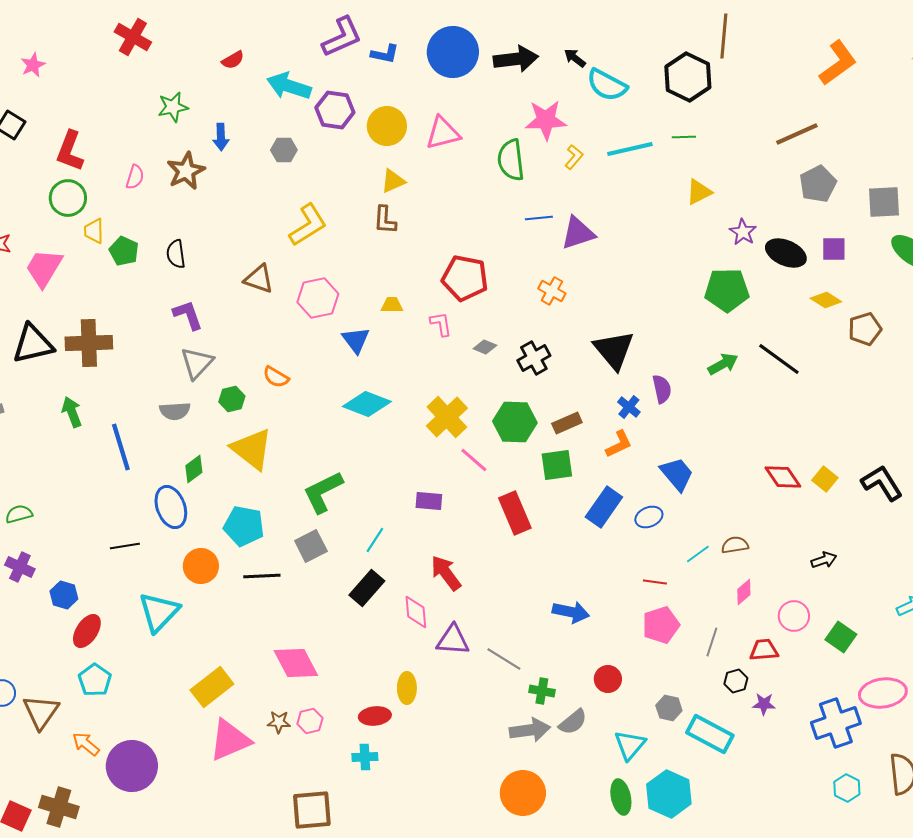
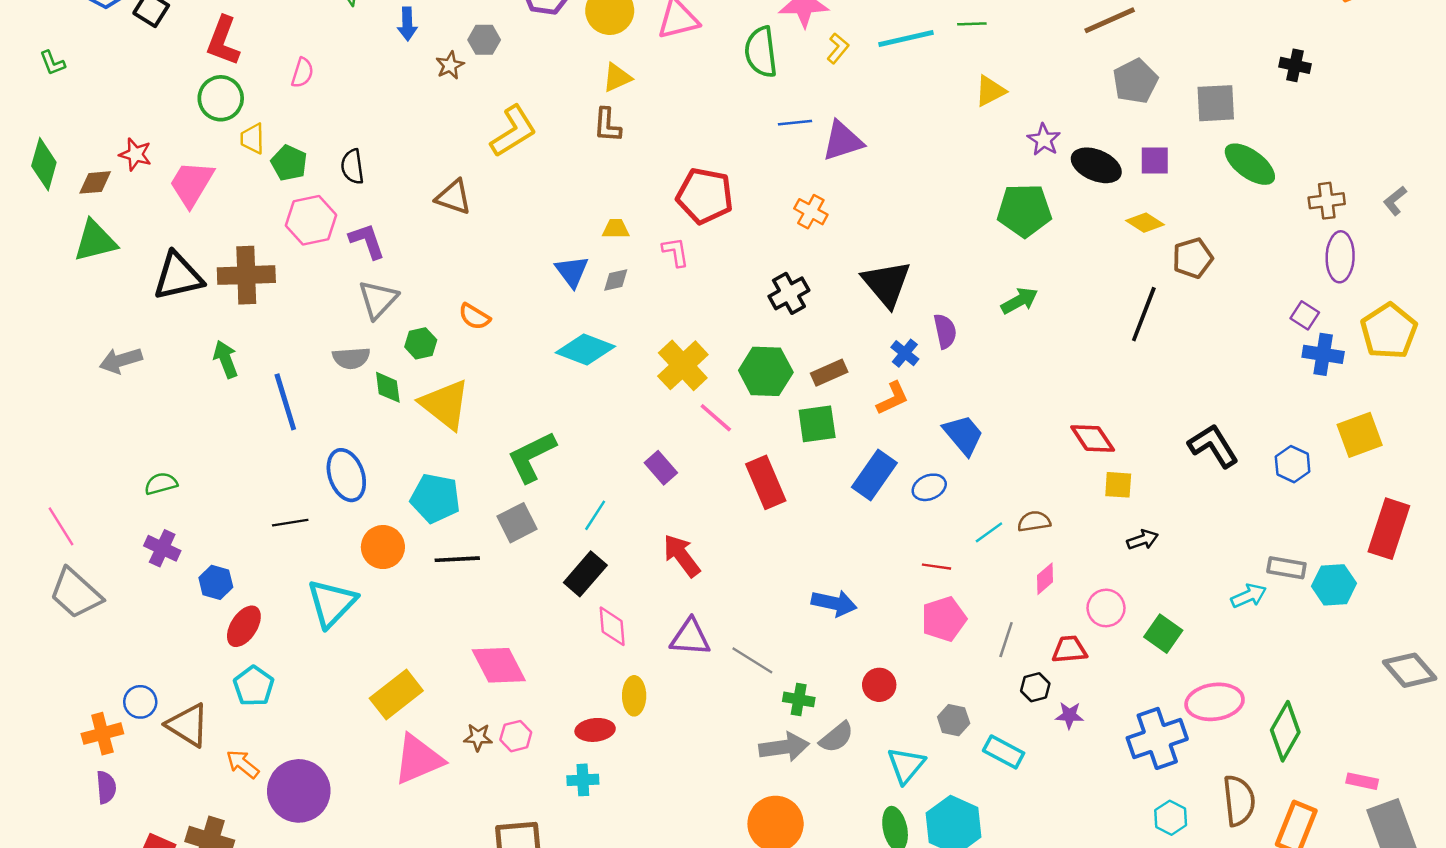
brown star: (186, 171) -> (450, 65), moved, size x0.6
pink hexagon: (318, 298) -> (311, 220), moved
gray diamond: (485, 347) -> (616, 280), moved, turned -35
black line: (779, 359) -> (1144, 314), moved, turned 75
green diamond: (194, 469) -> (388, 387), moved, turned -60
yellow square: (825, 479) -> (1118, 485), moved, turned -35
purple rectangle: (429, 501) -> (661, 468), turned 44
pink diamond: (416, 612) -> (612, 626), moved
brown triangle: (41, 712) -> (188, 725), turned -33
cyan rectangle: (710, 734) -> (1004, 752), size x0.7

